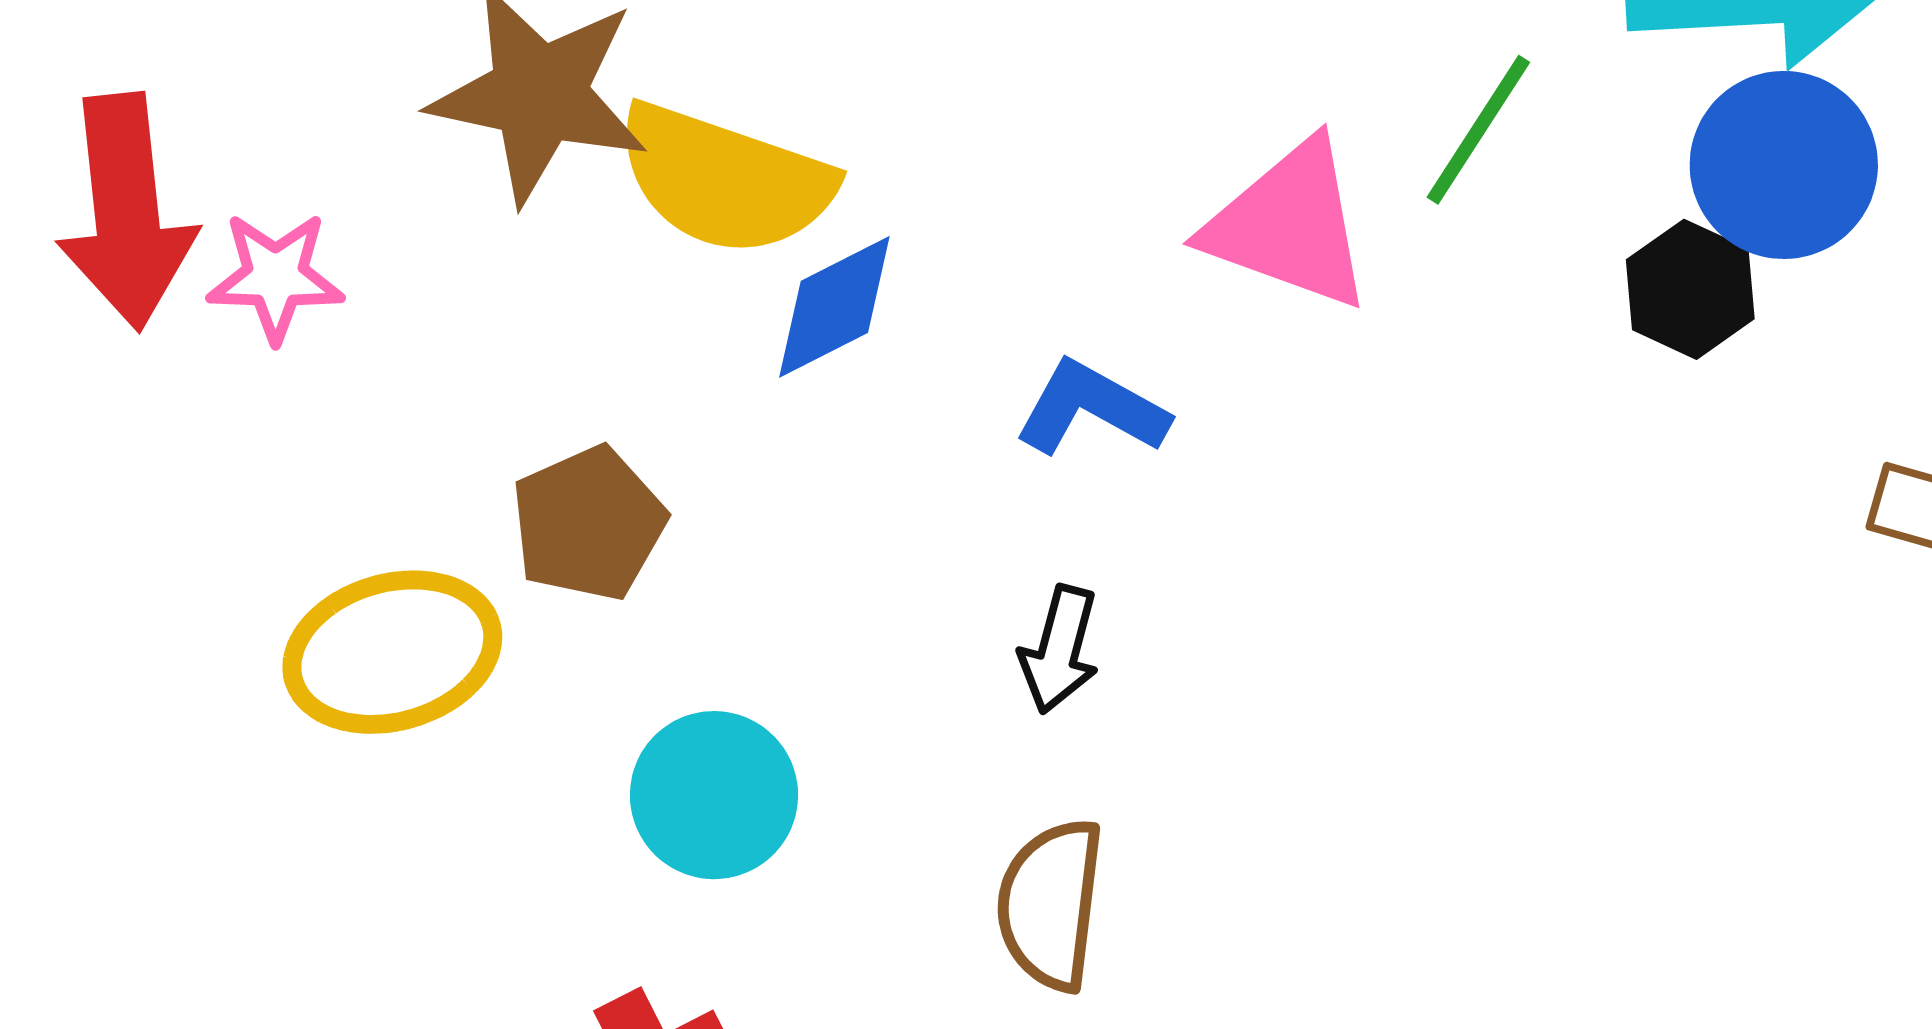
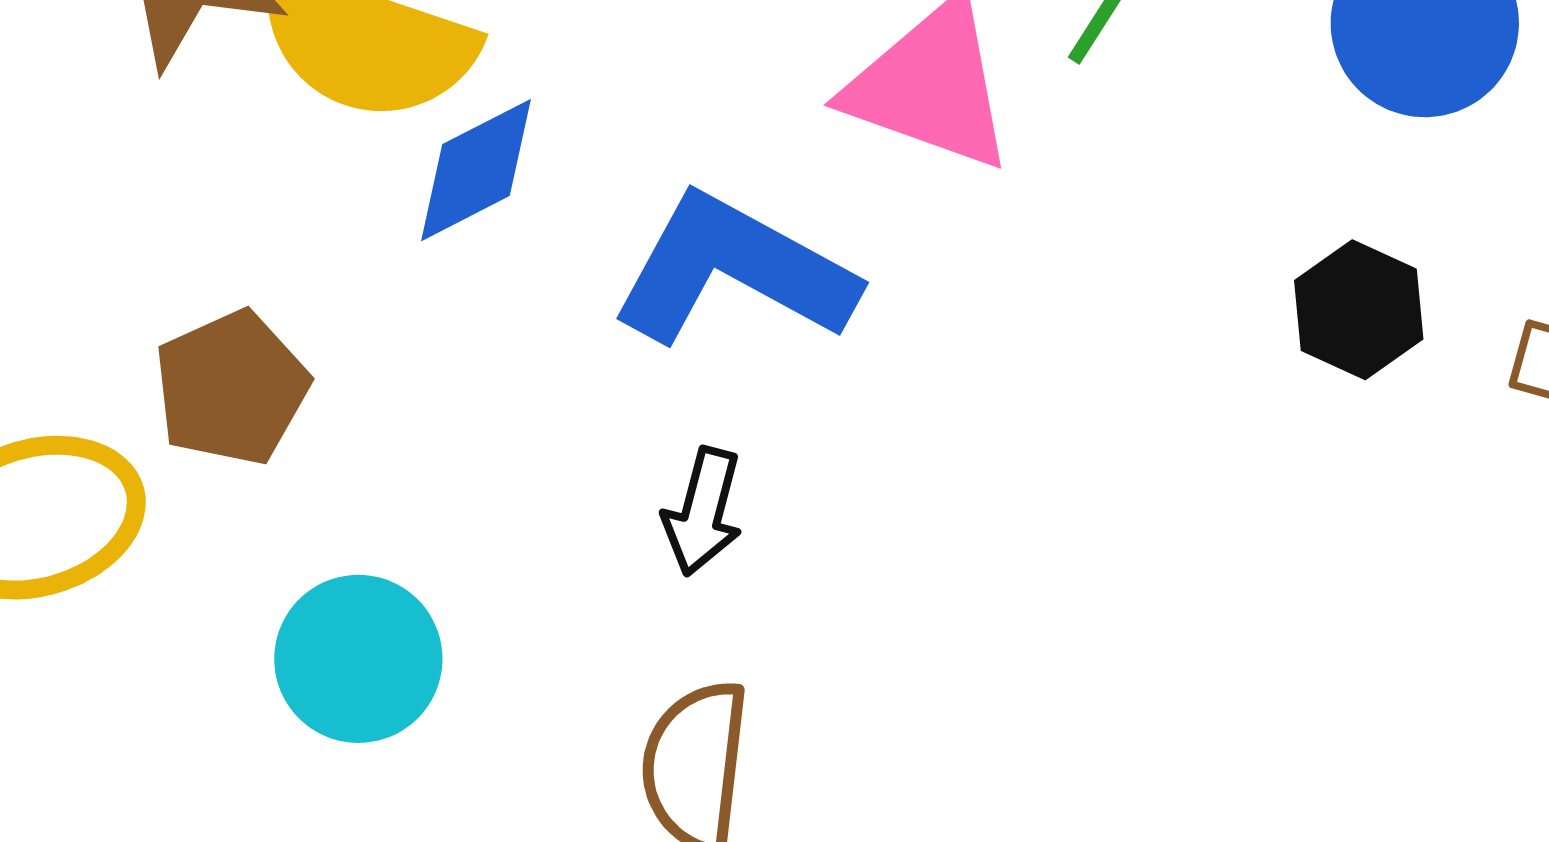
black hexagon: (1690, 289) -> (1359, 310), moved
blue L-shape: (1092, 408) -> (734, 270), size x1.6

